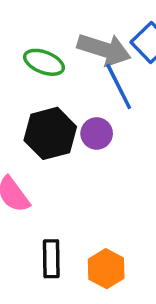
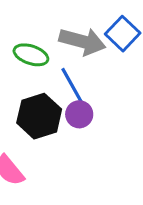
blue line: (119, 86) -> (73, 87), moved

